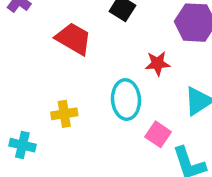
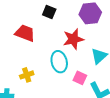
red star: (158, 63) -> (73, 39), size x1.5

